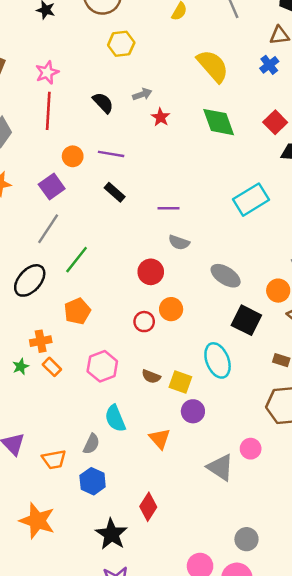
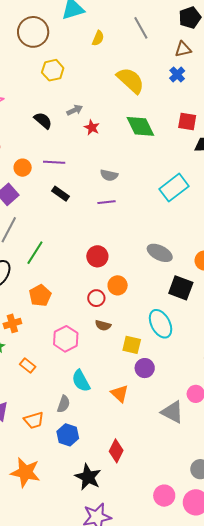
red square: (275, 122) -> (187, 121), turned -30
gray semicircle: (179, 242) -> (109, 175), moved
orange rectangle: (52, 367) -> (28, 366), moved
brown semicircle: (151, 377) -> (103, 325), moved

